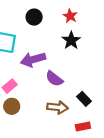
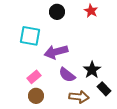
black star: (71, 40) -> (92, 70), moved
purple semicircle: (54, 79) -> (67, 75), moved

